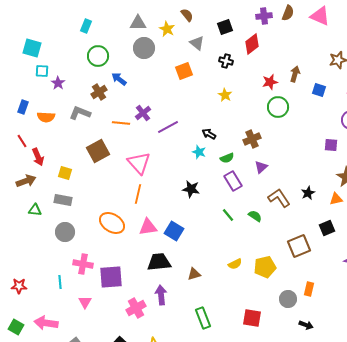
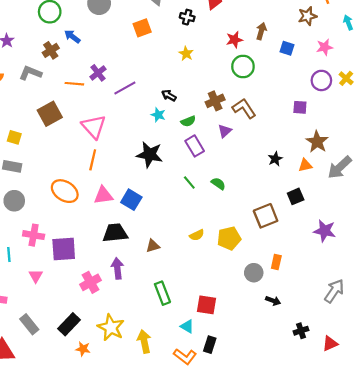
black star: (191, 189) -> (150, 155), size x1.4
brown L-shape: (279, 198) -> (244, 108), moved
red square: (252, 318) -> (206, 305), moved

